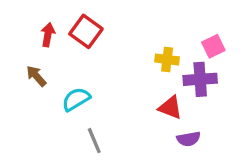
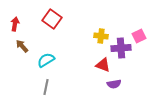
red arrow: (48, 35) -> (15, 24), moved
pink square: (213, 46) -> (139, 36), moved
gray line: (94, 141) -> (46, 87), moved, turned 35

